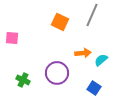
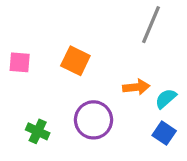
orange square: (60, 22) -> (75, 61), moved
blue square: (94, 88) -> (164, 133), moved

